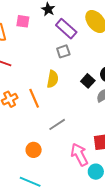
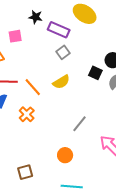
yellow semicircle: (53, 79) -> (61, 82), turned 66
orange line: (34, 98) -> (33, 87), moved

